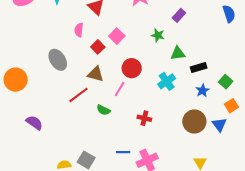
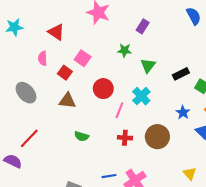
green triangle: (178, 53) -> (148, 66), turned -35
black rectangle: (199, 68) -> (181, 74), moved
pink line: (120, 89) -> (119, 110), moved
blue star: (203, 91) -> (183, 113), moved
red line: (79, 95) -> (29, 138), moved
brown circle: (194, 121) -> (157, 137), moved

